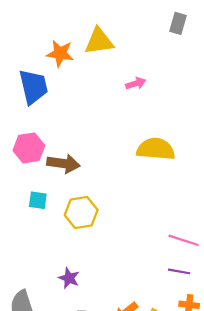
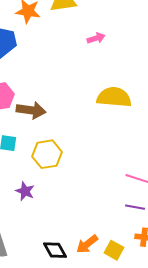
purple star: (69, 278) -> (25, 191), moved

